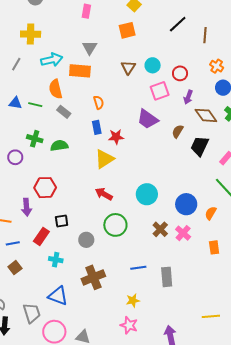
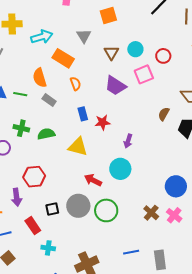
gray triangle: (90, 48) -> (84, 36), moved
cyan arrow: (52, 60) -> (42, 37), moved
orange rectangle: (80, 71) -> (63, 58), turned 30
purple arrow: (188, 97) -> (128, 141), moved
orange semicircle: (99, 102) -> (76, 84), moved
purple trapezoid: (147, 119) -> (115, 86), moved
yellow triangle: (104, 159) -> (78, 147), moved, turned 50
cyan circle: (147, 194) -> (120, 169), moved
red rectangle: (41, 236) -> (33, 226), turned -66
gray circle: (86, 240) -> (78, 206), moved, size x1.5

